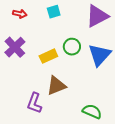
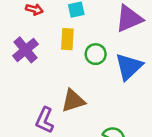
yellow rectangle: (48, 56) -> (67, 39), moved, turned -66

